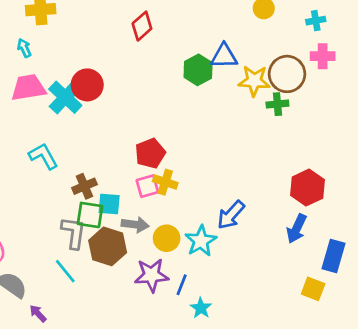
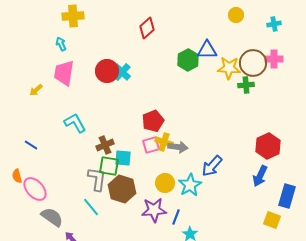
pink cross: (323, 56) -> (274, 59), moved
pink trapezoid: (28, 88) -> (64, 73), turned -72
cyan cross: (65, 97) -> (122, 72), moved, size x0.7
gray arrow: (135, 225) -> (178, 147), moved

